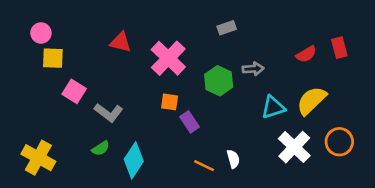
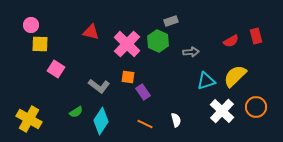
green hexagon: (219, 81) -> (158, 41), moved
gray L-shape: (109, 113) -> (99, 86), moved
orange line: (204, 166) -> (145, 124), moved

